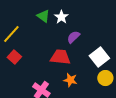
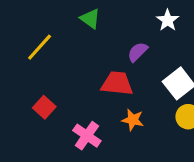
white star: (61, 17) -> (168, 20), moved
red square: (14, 57) -> (44, 107), moved

